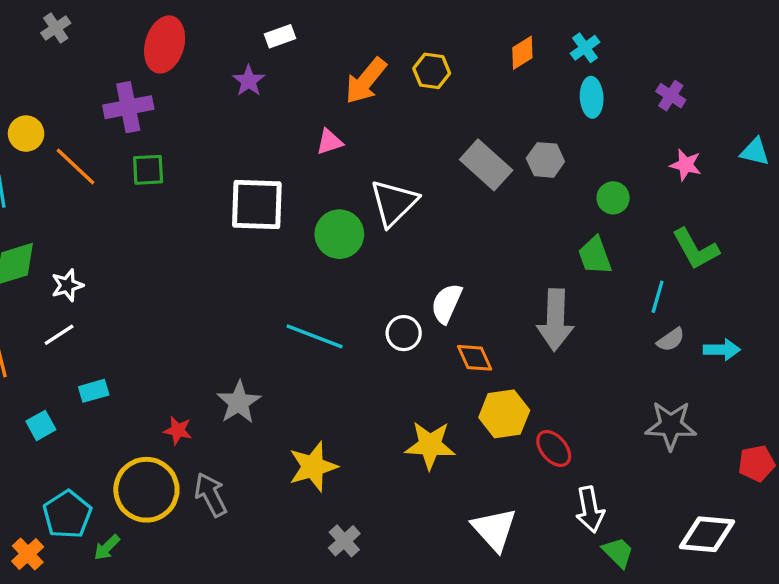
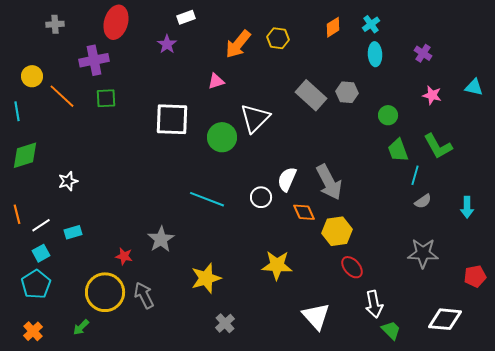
gray cross: (56, 28) -> (55, 24), moved, turned 30
green trapezoid: (595, 256) -> (398, 150), moved
white star: (67, 285) -> (68, 181), moved
gray arrow: (555, 320) -> (329, 182), moved, turned -30
white line: (59, 335) -> (41, 225), moved
cyan arrow: (722, 350) -> (467, 207), moved, turned 90
yellow hexagon: (504, 414) -> (337, 231), moved
cyan pentagon: (67, 514) -> (36, 284), moved

